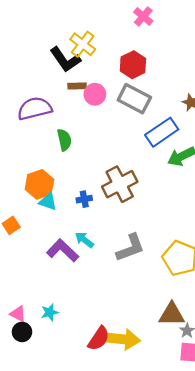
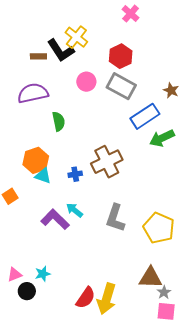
brown rectangle: (77, 86) -> (38, 56), moved
gray L-shape: (130, 248) -> (115, 218), turned 128
pink triangle: (18, 314) -> (15, 275), turned -49
black circle: (22, 332) -> (27, 291), moved
yellow arrow: (122, 339) -> (107, 299), turned 100

